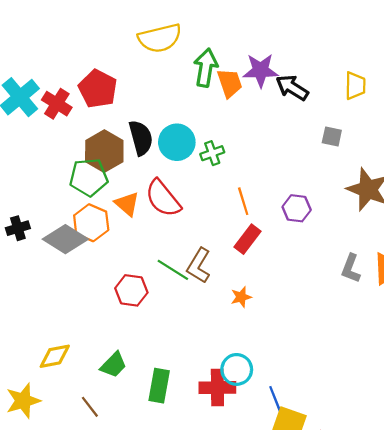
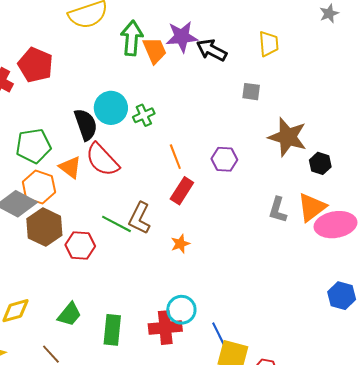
black semicircle: (141, 138) -> (86, 125), moved
brown hexagon: (104, 151) -> (44, 227), moved

